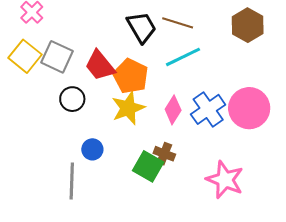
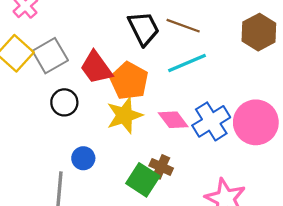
gray square: (57, 57) -> (50, 56), turned 32
pink diamond: (173, 110) -> (173, 120), turned -72

